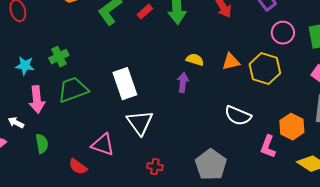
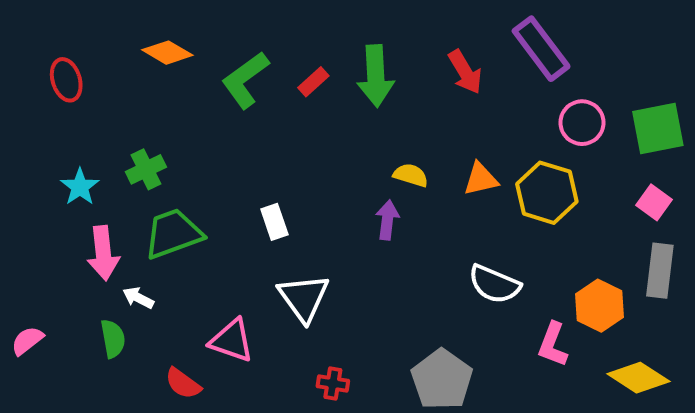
cyan star: (25, 66) -> (80, 187), turned 30
white rectangle: (125, 84) -> (274, 222), size x0.6
white arrow: (16, 123) -> (138, 298), moved

